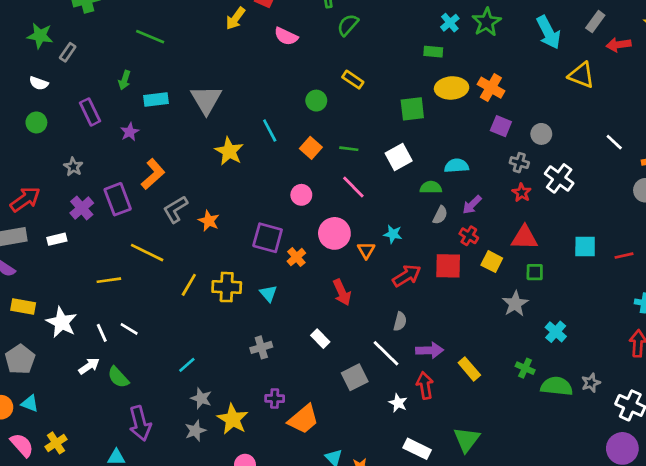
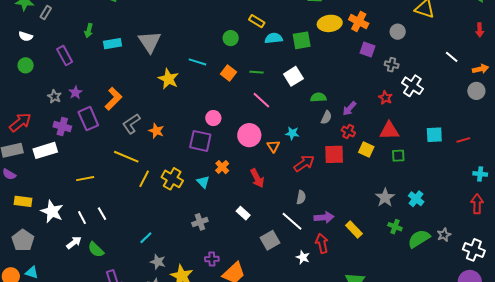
cyan line: (270, 131) -> (198, 62), turned -42
purple star: (130, 132) -> (75, 93), moved
gray circle: (541, 134) -> (398, 32), moved
gray cross: (519, 163) -> (392, 65), moved
cyan semicircle: (457, 166) -> (274, 38), moved
pink circle: (301, 195) -> (213, 118), moved
purple cross: (82, 208) -> (62, 126), turned -30
white rectangle: (57, 239) -> (45, 150), size x1.6
yellow line: (147, 253) -> (126, 157), moved
orange cross: (296, 257) -> (222, 167), moved
yellow cross: (227, 287) -> (172, 179), turned 30
gray star: (515, 304) -> (385, 198), moved
white line: (129, 329) -> (102, 214), turned 32
green semicircle: (557, 386) -> (419, 239), turned -35

